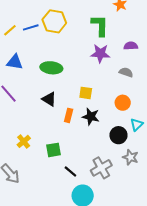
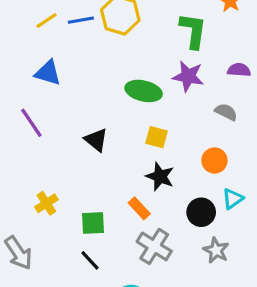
green ellipse: (51, 68) -> (144, 91), moved
orange rectangle: (69, 115) -> (139, 208), moved, turned -64
gray cross: (101, 168) -> (154, 246), moved, turned -35
black line: (70, 172) -> (90, 260), moved

